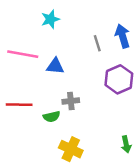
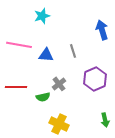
gray line: (97, 43) -> (73, 51), moved
purple hexagon: (119, 79) -> (95, 79), moved
gray cross: (71, 101) -> (59, 84), turned -32

